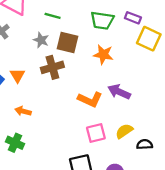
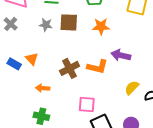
brown cross: (52, 67) -> (69, 68), moved
pink square: (96, 133) -> (87, 104), moved, turned 30

